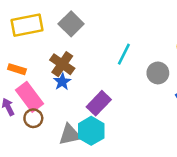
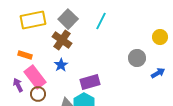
cyan line: (124, 54) -> (101, 21), moved
brown cross: (62, 64) -> (62, 40), moved
purple rectangle: (99, 103) -> (90, 82), turned 30

